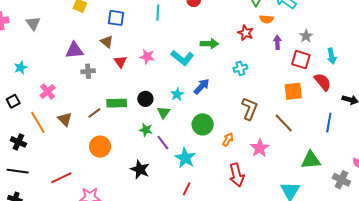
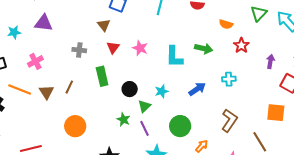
orange semicircle: (267, 19) -> (226, 24), moved
purple triangle: (74, 50) -> (44, 23), moved
cyan L-shape: (182, 58) -> (174, 57), turned 40
blue arrow: (202, 86) -> (197, 89), moved
green rectangle: (117, 103) -> (102, 76), moved, turned 66
brown line: (94, 113) -> (69, 87), moved, turned -40
orange line: (38, 122) -> (20, 89), turned -50
purple line: (163, 143) -> (145, 128), moved

